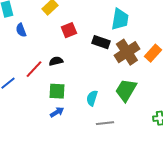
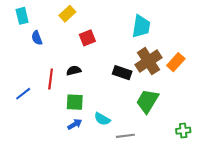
black rectangle: (101, 42) -> (122, 73), moved
red line: (34, 69) -> (51, 79), turned -36
cyan semicircle: (92, 98) -> (102, 119), moved, turned -77

